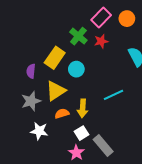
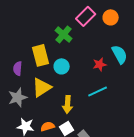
red star: (101, 41) -> (100, 64), moved
yellow rectangle: (55, 58) -> (41, 55), turned -50
orange semicircle: (62, 113) -> (48, 126), moved

